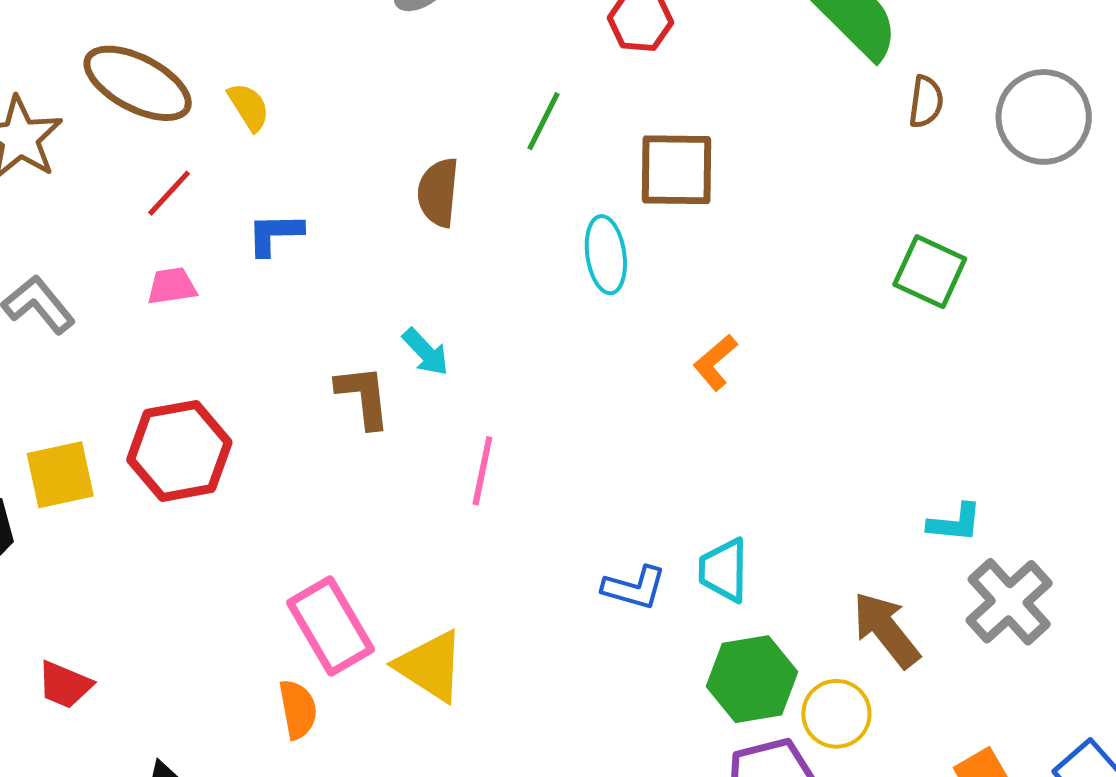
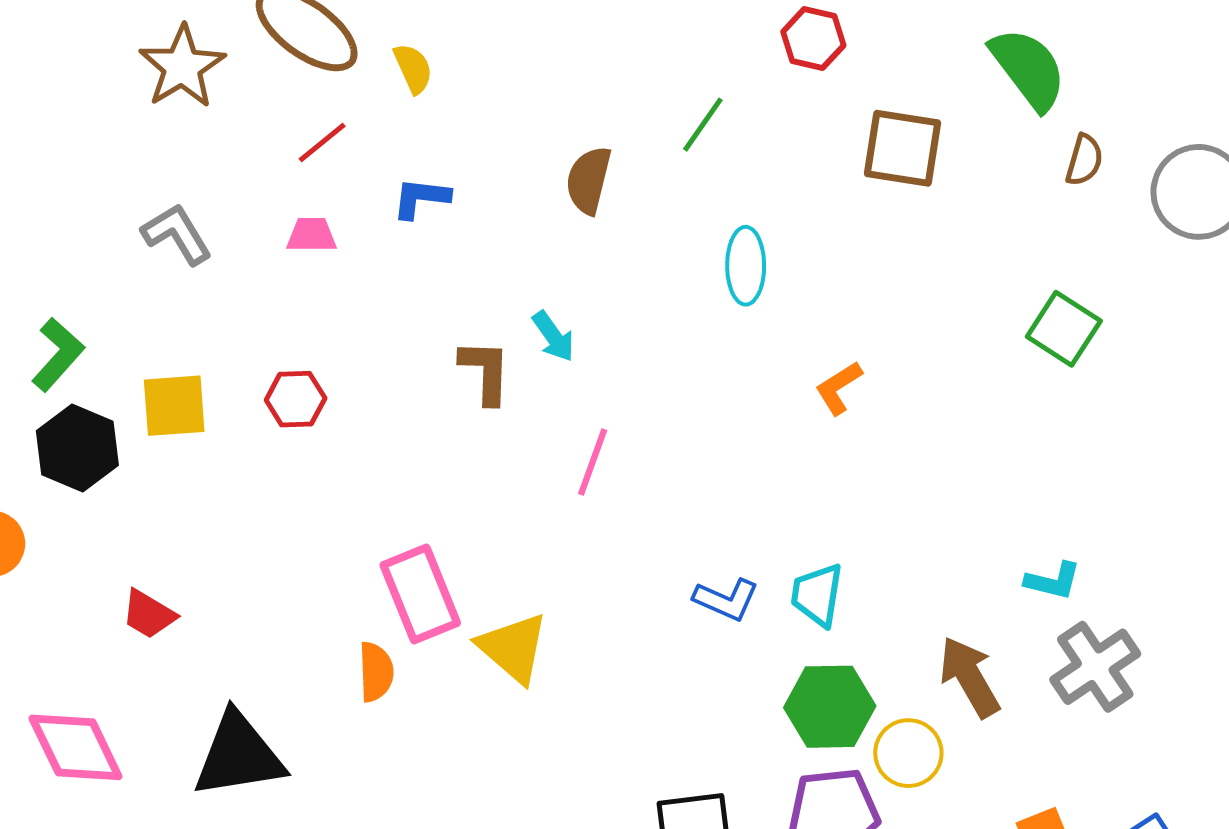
brown square: (677, 170) -> (903, 148), moved
red hexagon: (179, 451) -> (296, 399), size x0.6

